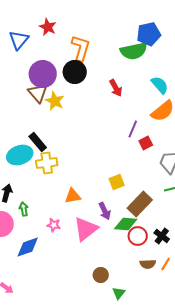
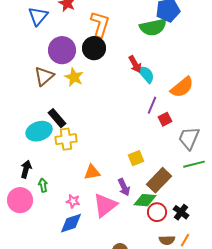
cyan semicircle: (160, 85) -> (146, 74), moved
brown triangle: (38, 93) -> (44, 76), moved, turned 30
blue diamond: (28, 247) -> (71, 223), moved

